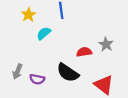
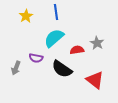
cyan semicircle: (44, 33) -> (54, 38), moved, size x1.5
purple semicircle: (37, 79) -> (36, 58), moved

